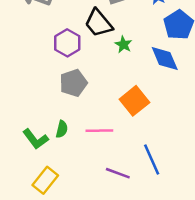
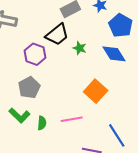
black trapezoid: (99, 23) -> (57, 34), turned -80
gray pentagon: (73, 83) -> (29, 88), moved
green L-shape: (36, 139) -> (19, 115), moved

